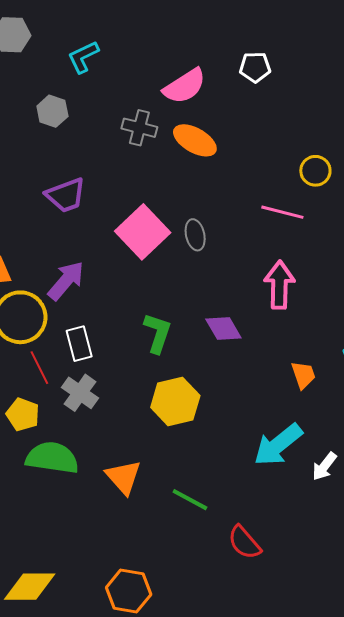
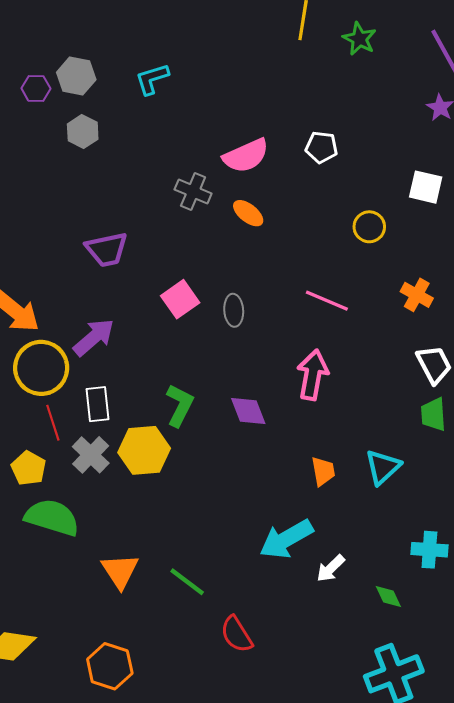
cyan L-shape: (83, 57) -> (152, 79), moved
gray hexagon: (52, 111) -> (83, 132), moved
orange ellipse: (195, 140) -> (248, 213), size x0.7
yellow circle: (315, 171) -> (369, 227), moved
pink square: (143, 232) -> (180, 299), size x0.7
yellow hexagon: (175, 402) -> (144, 450), moved
orange triangle: (123, 477) -> (120, 571), moved

